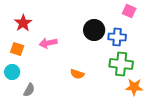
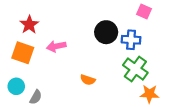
orange square: (17, 49) -> (23, 53), size x1.5
green cross: (121, 64) -> (135, 69), turned 30
cyan circle: (12, 72) -> (16, 86), moved

